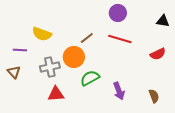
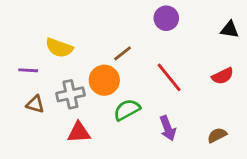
red line: (120, 39) -> (169, 77), moved, turned 35
brown triangle: (14, 72) -> (35, 104), moved, turned -32
brown semicircle: (154, 96) -> (217, 135), turned -96

